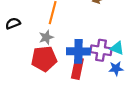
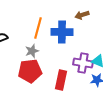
blue cross: (78, 51) -> (62, 32), moved

